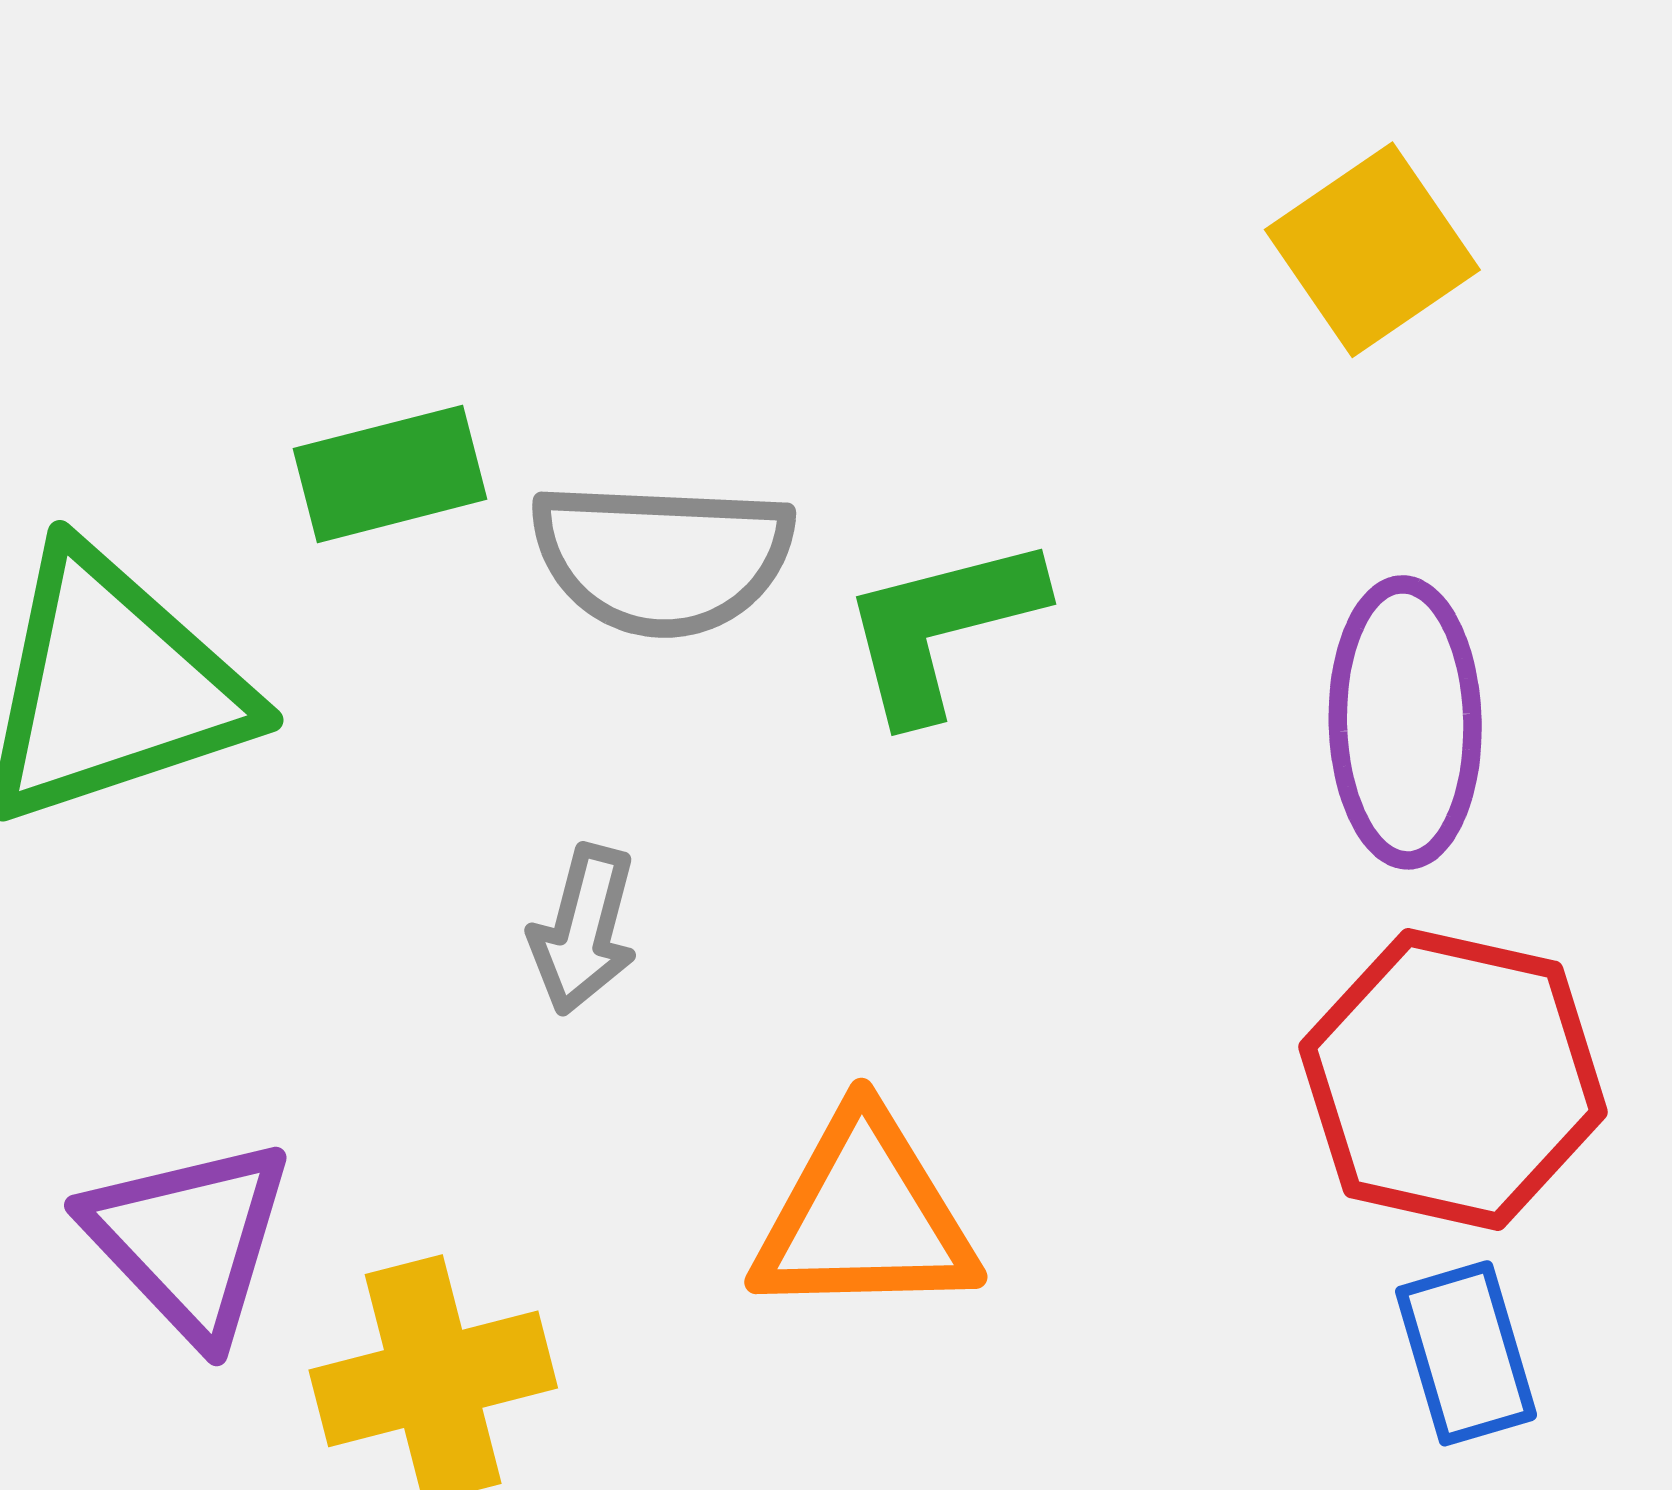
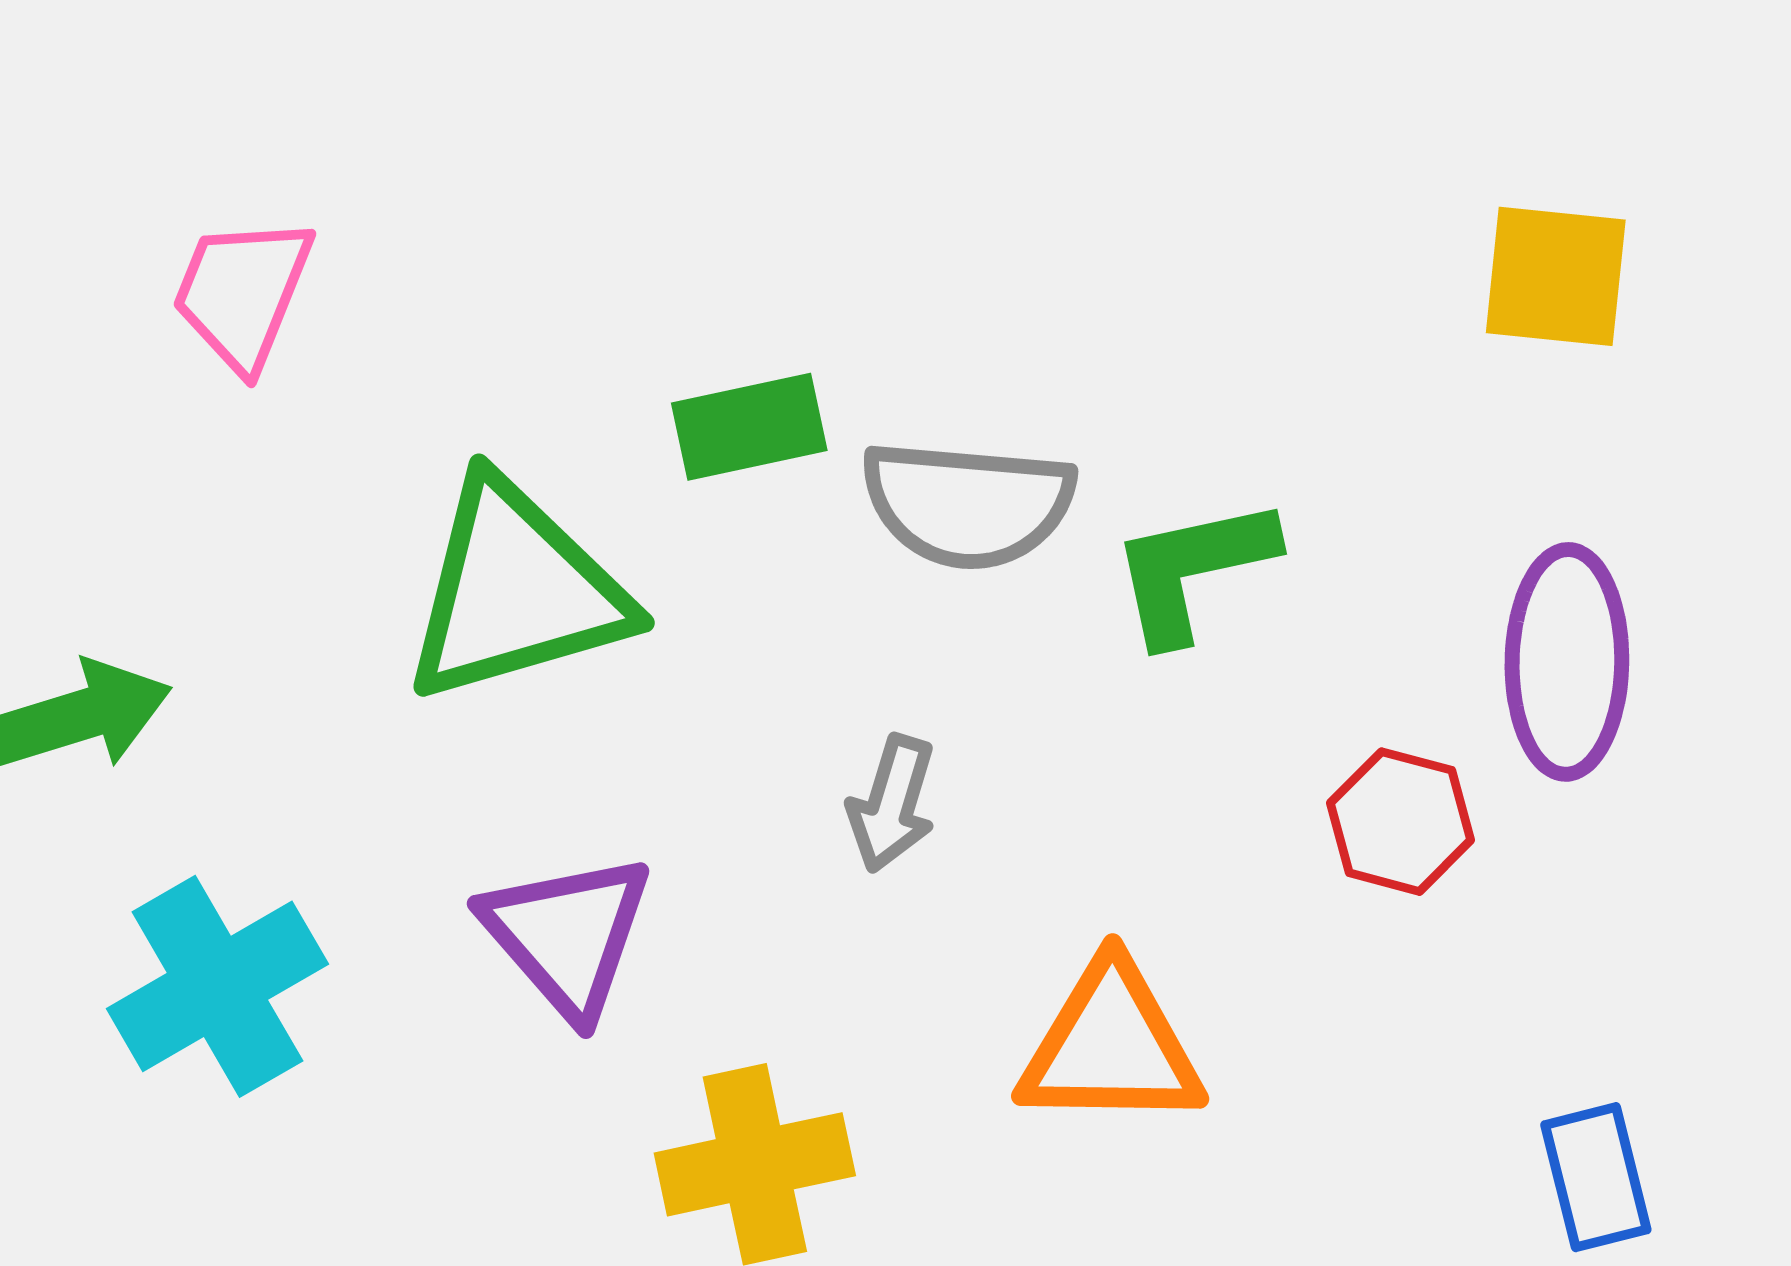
yellow square: (1372, 250) -> (1556, 276), turned 38
red hexagon: (1453, 1080) -> (1401, 822), moved, size x0.6
purple triangle: (189, 1239) -> (567, 935), moved

